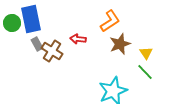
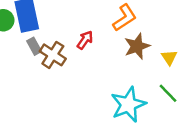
red arrow: (78, 39) -> (85, 40), turned 119
green line: (145, 72) -> (168, 93), moved

